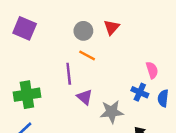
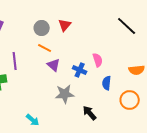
purple line: (69, 74) -> (15, 61), moved
blue cross: (140, 92) -> (80, 70), moved
purple triangle: (85, 97) -> (54, 65), moved

